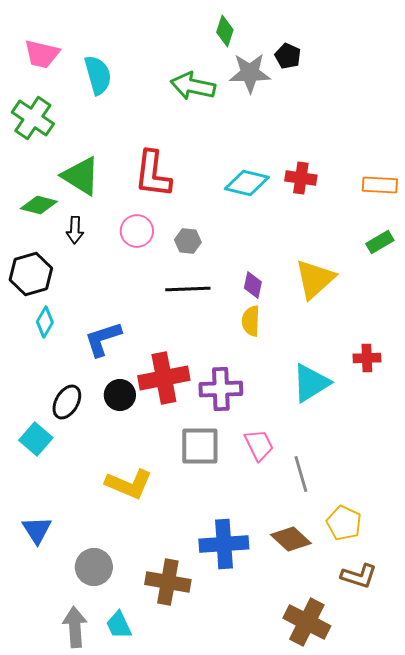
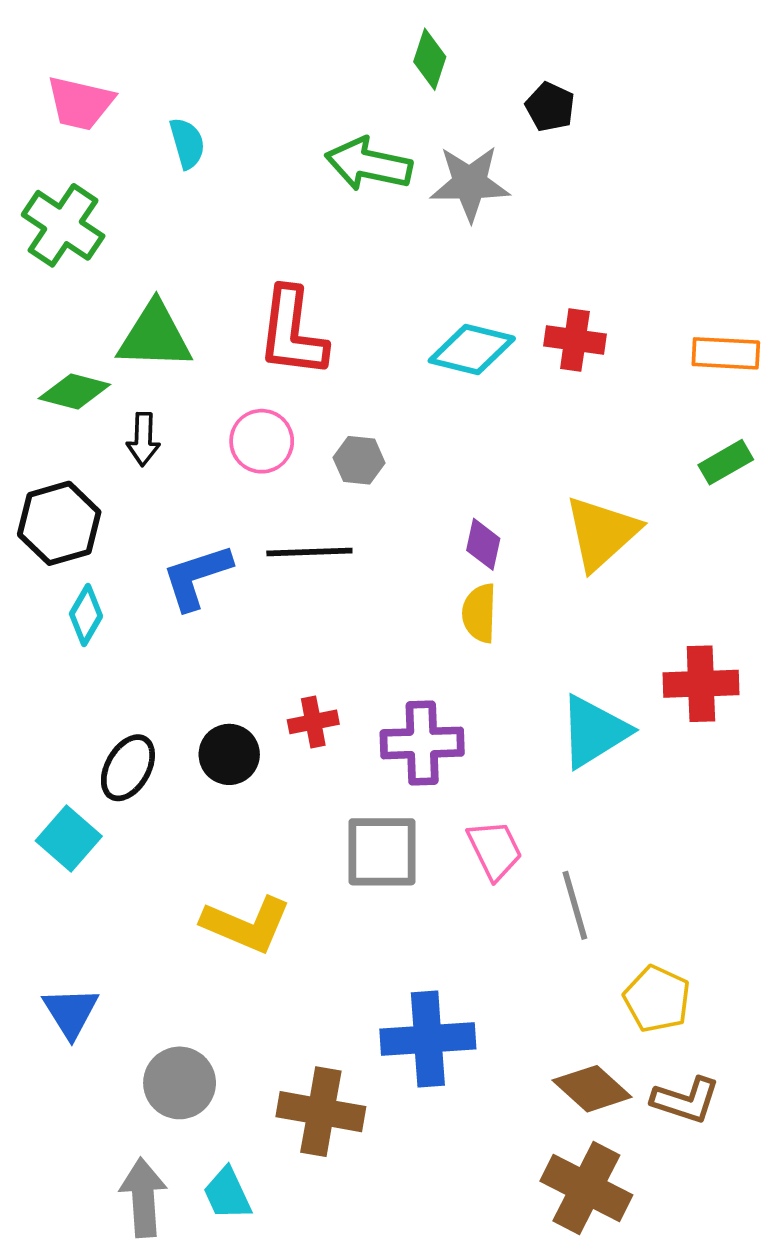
gray star: (250, 73) -> (470, 183), moved
cyan semicircle: (98, 75) -> (187, 143), size x0.7
green triangle: (81, 176) -> (155, 336), turned -30
black line: (188, 289) -> (309, 552), moved
blue L-shape: (103, 339) -> (197, 577), moved
red cross: (367, 358) -> (701, 684), size x1.4
red cross: (164, 378) -> (313, 722), size x0.5
brown diamond: (291, 539) -> (592, 1089), moved

